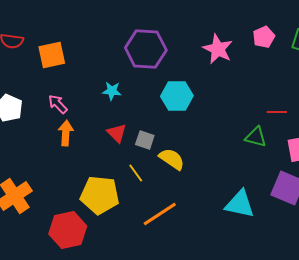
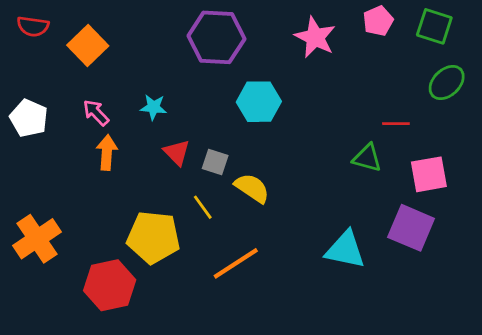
orange square: (52, 55) -> (88, 46), turned -32
cyan star: (112, 91) -> (153, 107), moved

